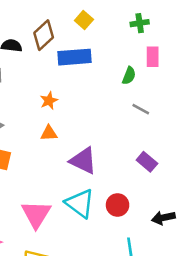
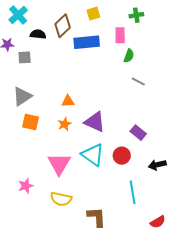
yellow square: (84, 20) -> (93, 14), turned 32
pink rectangle: (153, 57) -> (120, 35), moved
orange star: (49, 101) -> (65, 124), moved
purple rectangle: (147, 162) -> (138, 133), moved

